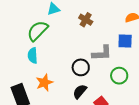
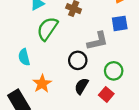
green semicircle: (38, 31) -> (47, 29), moved
green circle: (119, 76) -> (114, 71), moved

